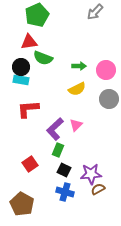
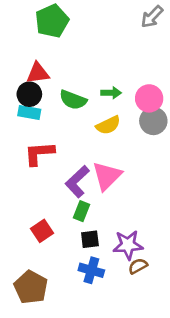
gray arrow: (95, 12) -> (152, 17), moved
red triangle: (29, 42) -> (38, 73), moved
green semicircle: (43, 58) -> (73, 100), moved
gray circle: (109, 99) -> (153, 121), moved
pink triangle: (76, 125) -> (107, 176), size x1.6
black square: (64, 170) -> (90, 239), turned -32

